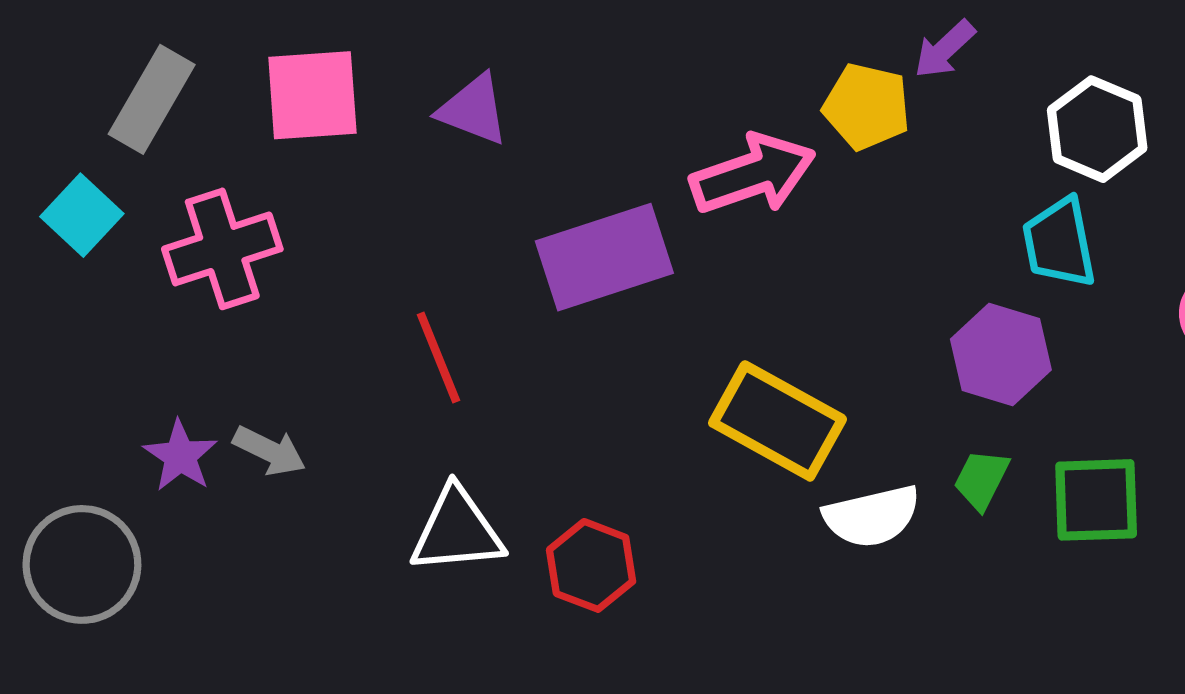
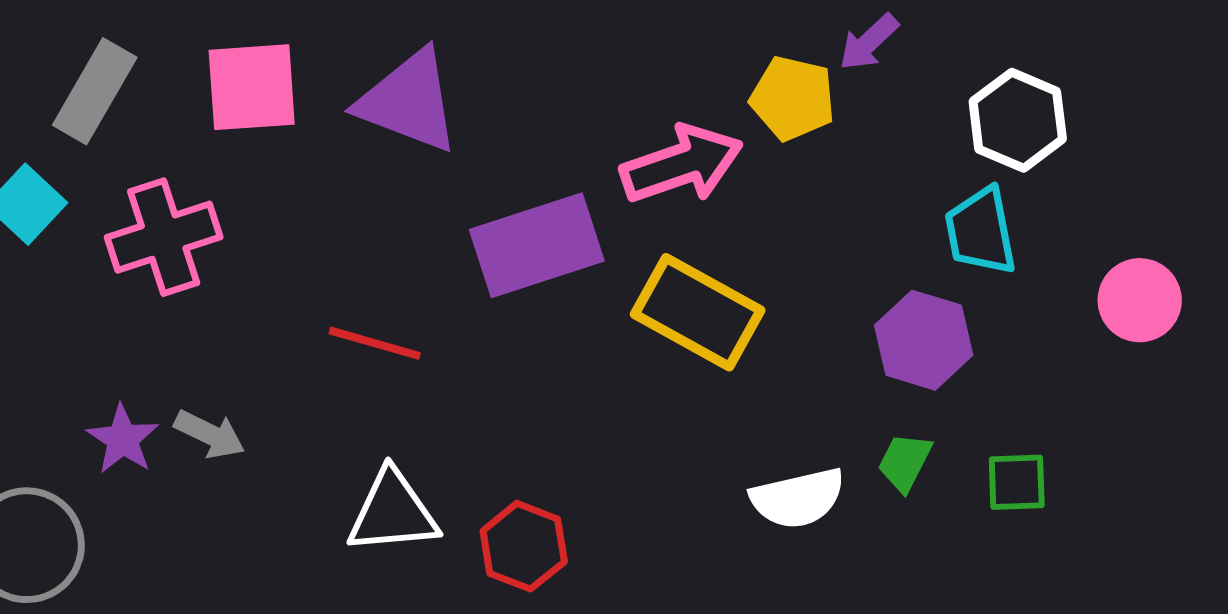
purple triangle: (473, 110) -> (409, 101), size x1.5
red line: (438, 358) -> (375, 343), turned -52
yellow rectangle: (778, 421) -> (698, 312), moved
green square: (1096, 500) -> (1017, 482), size x0.7

